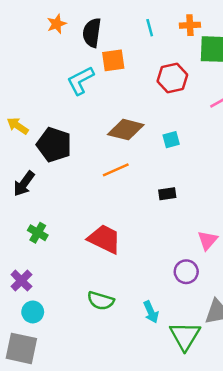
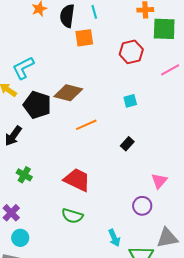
cyan line: (150, 28) -> (94, 12), moved
cyan L-shape: (81, 81) -> (23, 68), moved
brown diamond: (126, 130) -> (68, 93), moved
black rectangle: (167, 194) -> (127, 144), turned -40
green semicircle: (101, 301) -> (72, 216), moved

